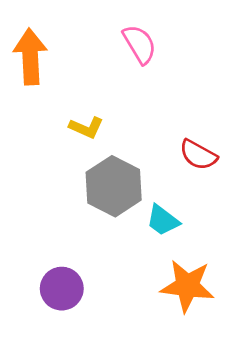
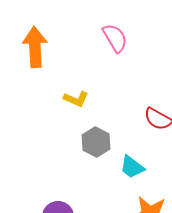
gray hexagon: (114, 186) -> (96, 142), size x0.7

